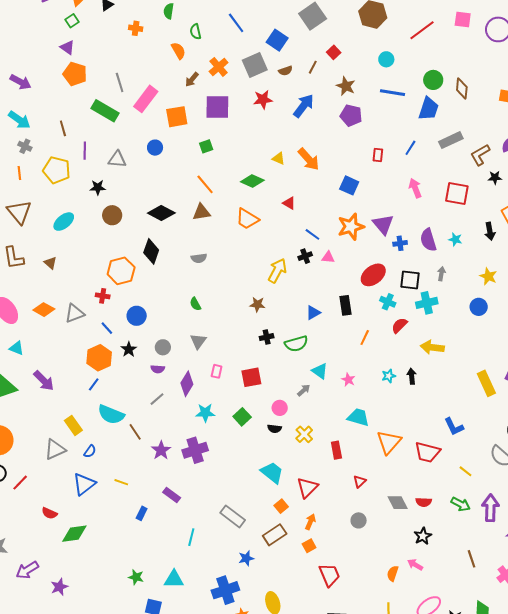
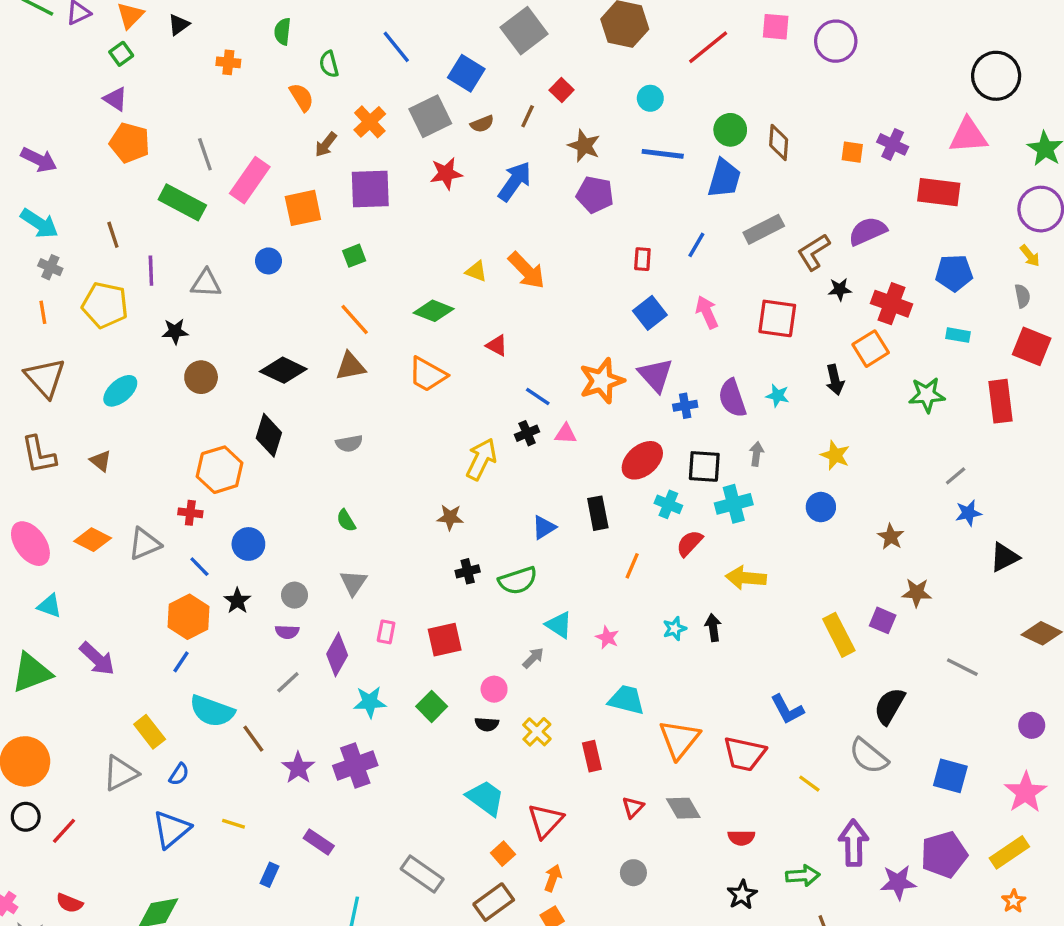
blue square: (349, 185) -> (650, 313), moved, turned 30
gray diamond: (398, 503) -> (683, 808), moved
green arrow: (461, 504) -> (803, 876), moved, turned -30
red semicircle: (49, 513) -> (69, 903), moved

